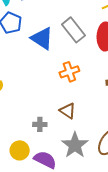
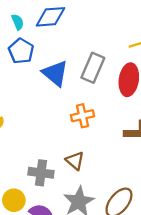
gray rectangle: (74, 30) -> (93, 68), turned 55
gray cross: (40, 124) -> (41, 173), size x1.5

